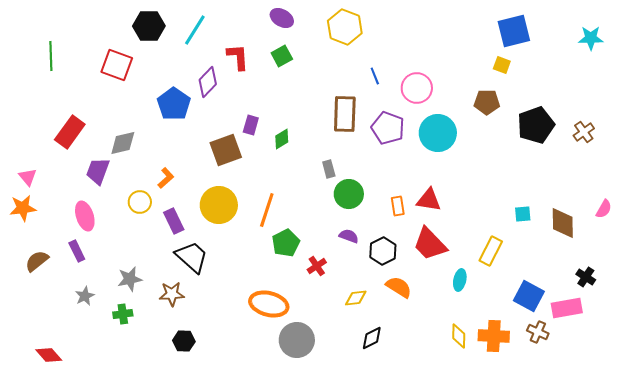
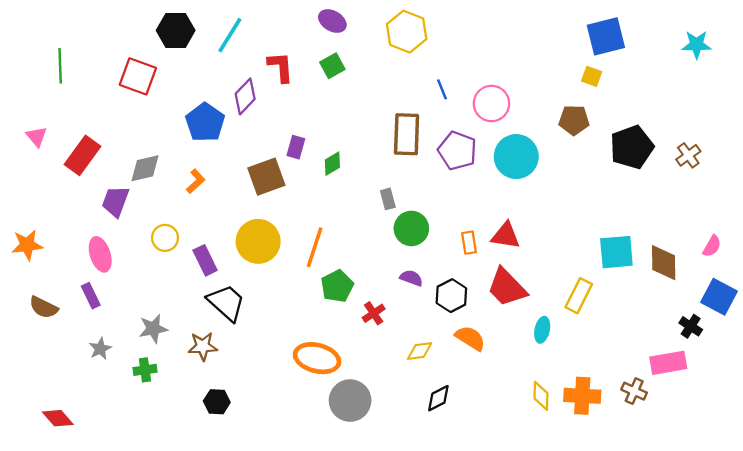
pink triangle: (28, 177) -> (37, 137), moved
orange L-shape: (166, 178) -> (196, 181), moved
cyan square: (523, 214) -> (616, 252), size x1.8
brown semicircle: (37, 261) -> (44, 307), turned -115
blue square: (529, 296) -> (719, 297), moved

